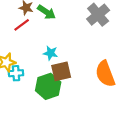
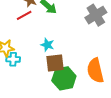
green hexagon: (48, 86) -> (64, 78), moved

